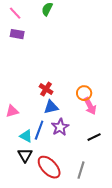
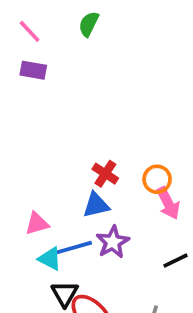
red cross: (46, 89) -> (105, 174), moved
pink triangle: (12, 111) -> (37, 224), moved
blue line: (39, 130) -> (74, 248), turned 54
black triangle: (25, 155) -> (65, 294), moved

